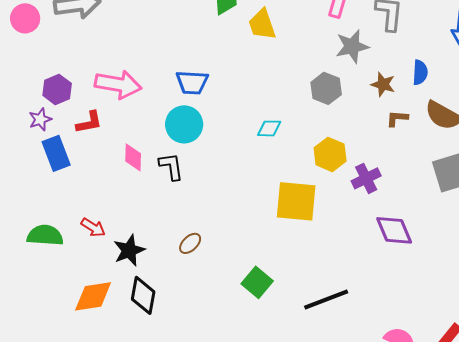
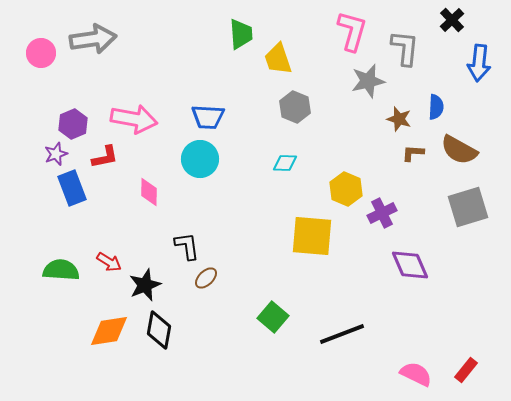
gray hexagon: (326, 88) -> (295, 107), moved
black L-shape: (171, 166) -> (187, 246), moved

